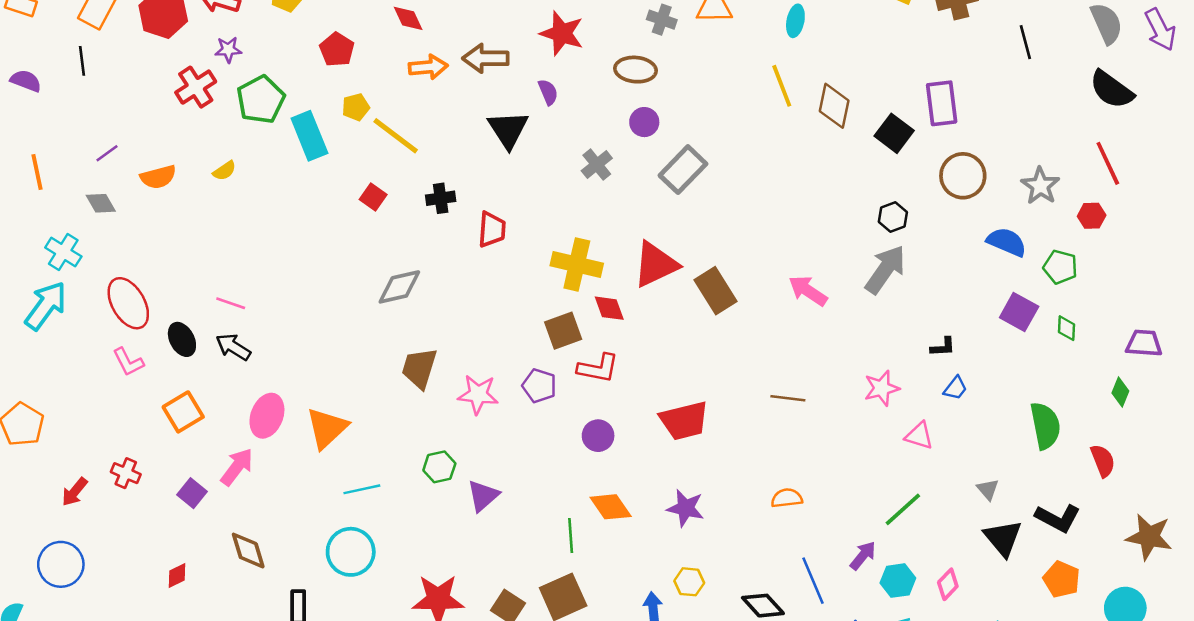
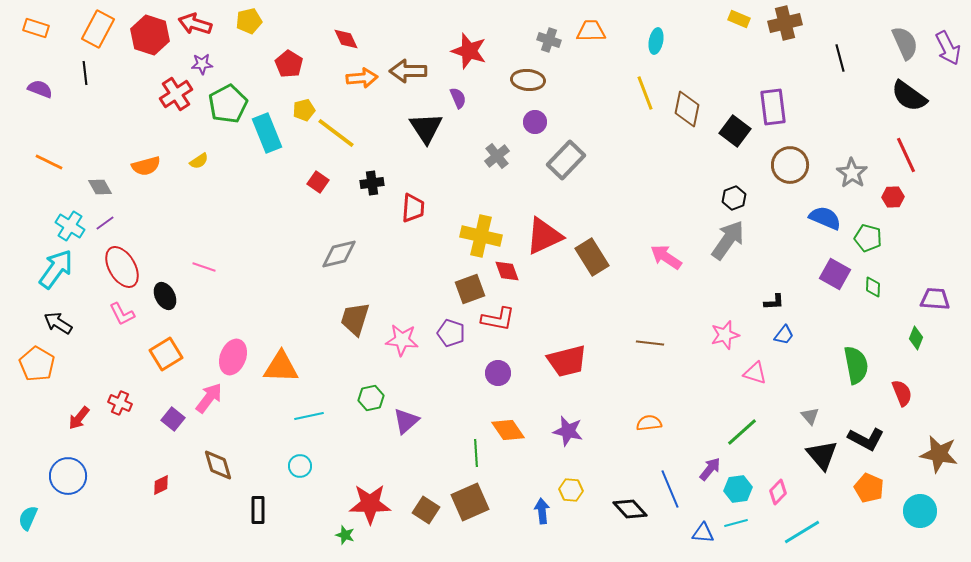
purple line: (107, 153) -> (105, 223), moved
orange line: (37, 172) -> (49, 162), turned -52
black arrow: (233, 347) -> (58, 323), moved
orange triangle: (327, 428) -> (281, 367), turned 45
cyan circle: (351, 552) -> (300, 466), size x0.6

